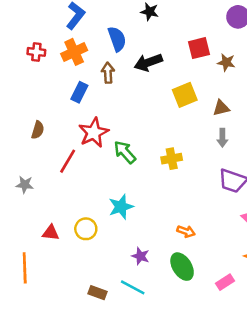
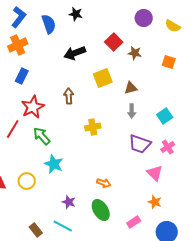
blue semicircle: (117, 39) -> (49, 24), moved
red square: (199, 48) -> (114, 42), turned -30
brown arrow: (108, 73) -> (69, 96), moved
green arrow: (125, 152) -> (42, 136), moved
cyan star: (121, 207) -> (54, 164), turned -30
brown rectangle: (98, 293) -> (36, 230), turned 32

